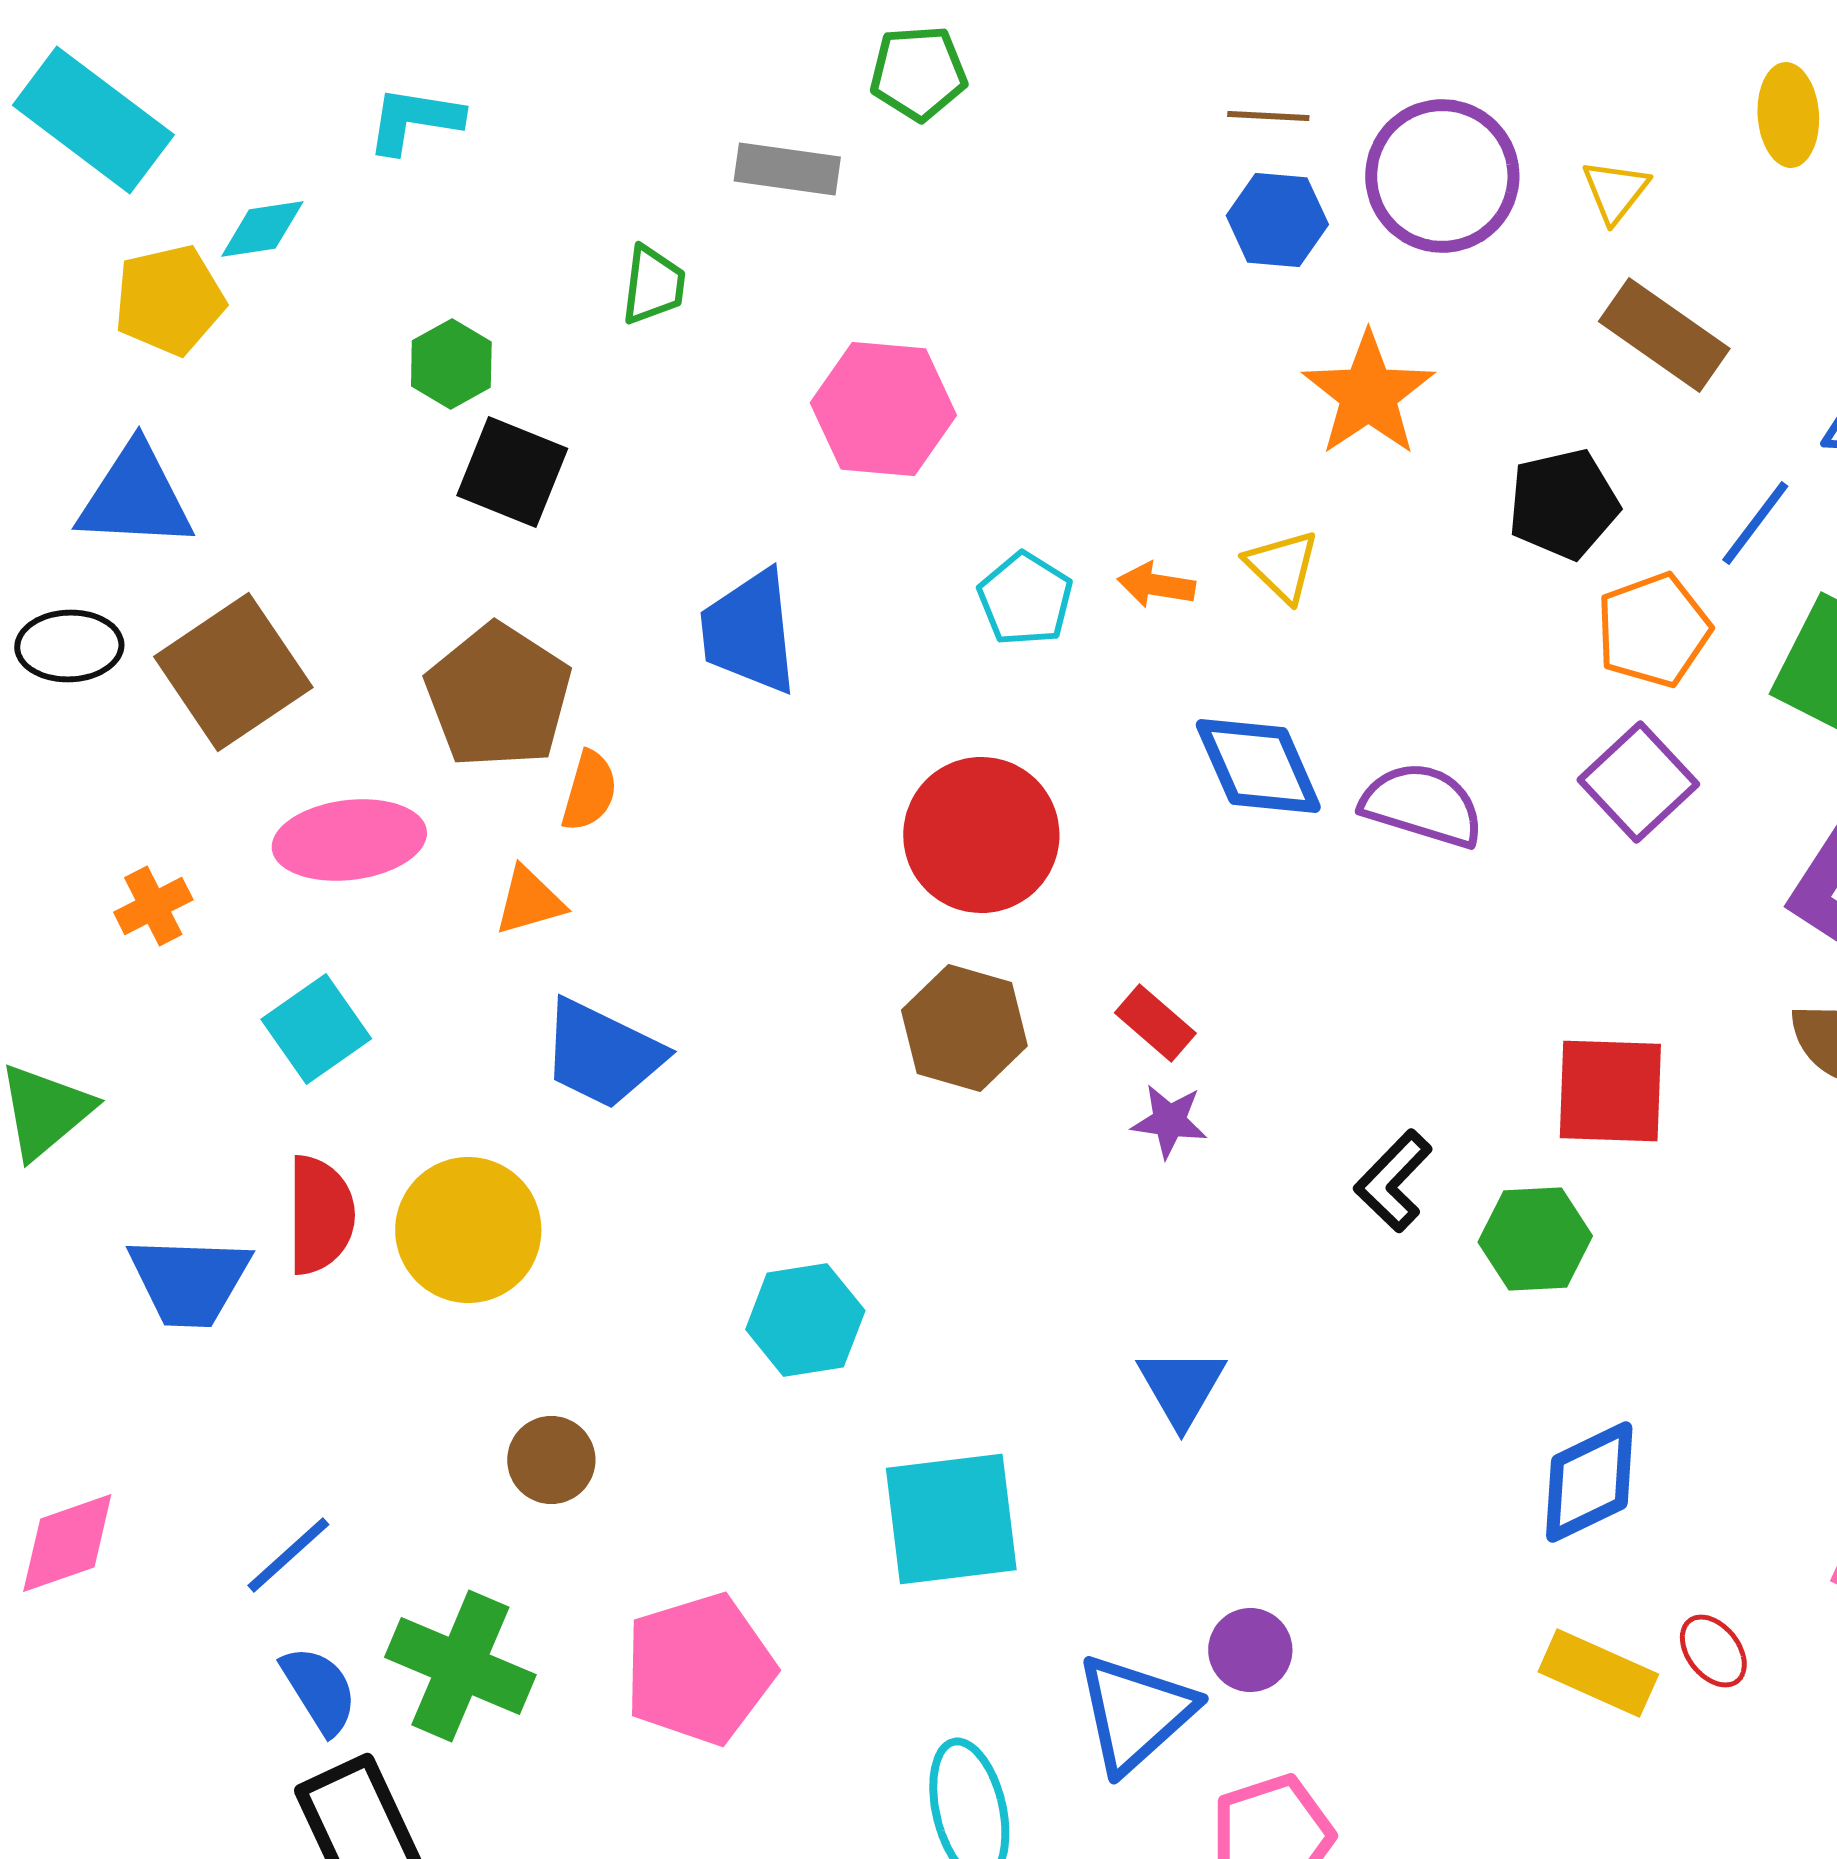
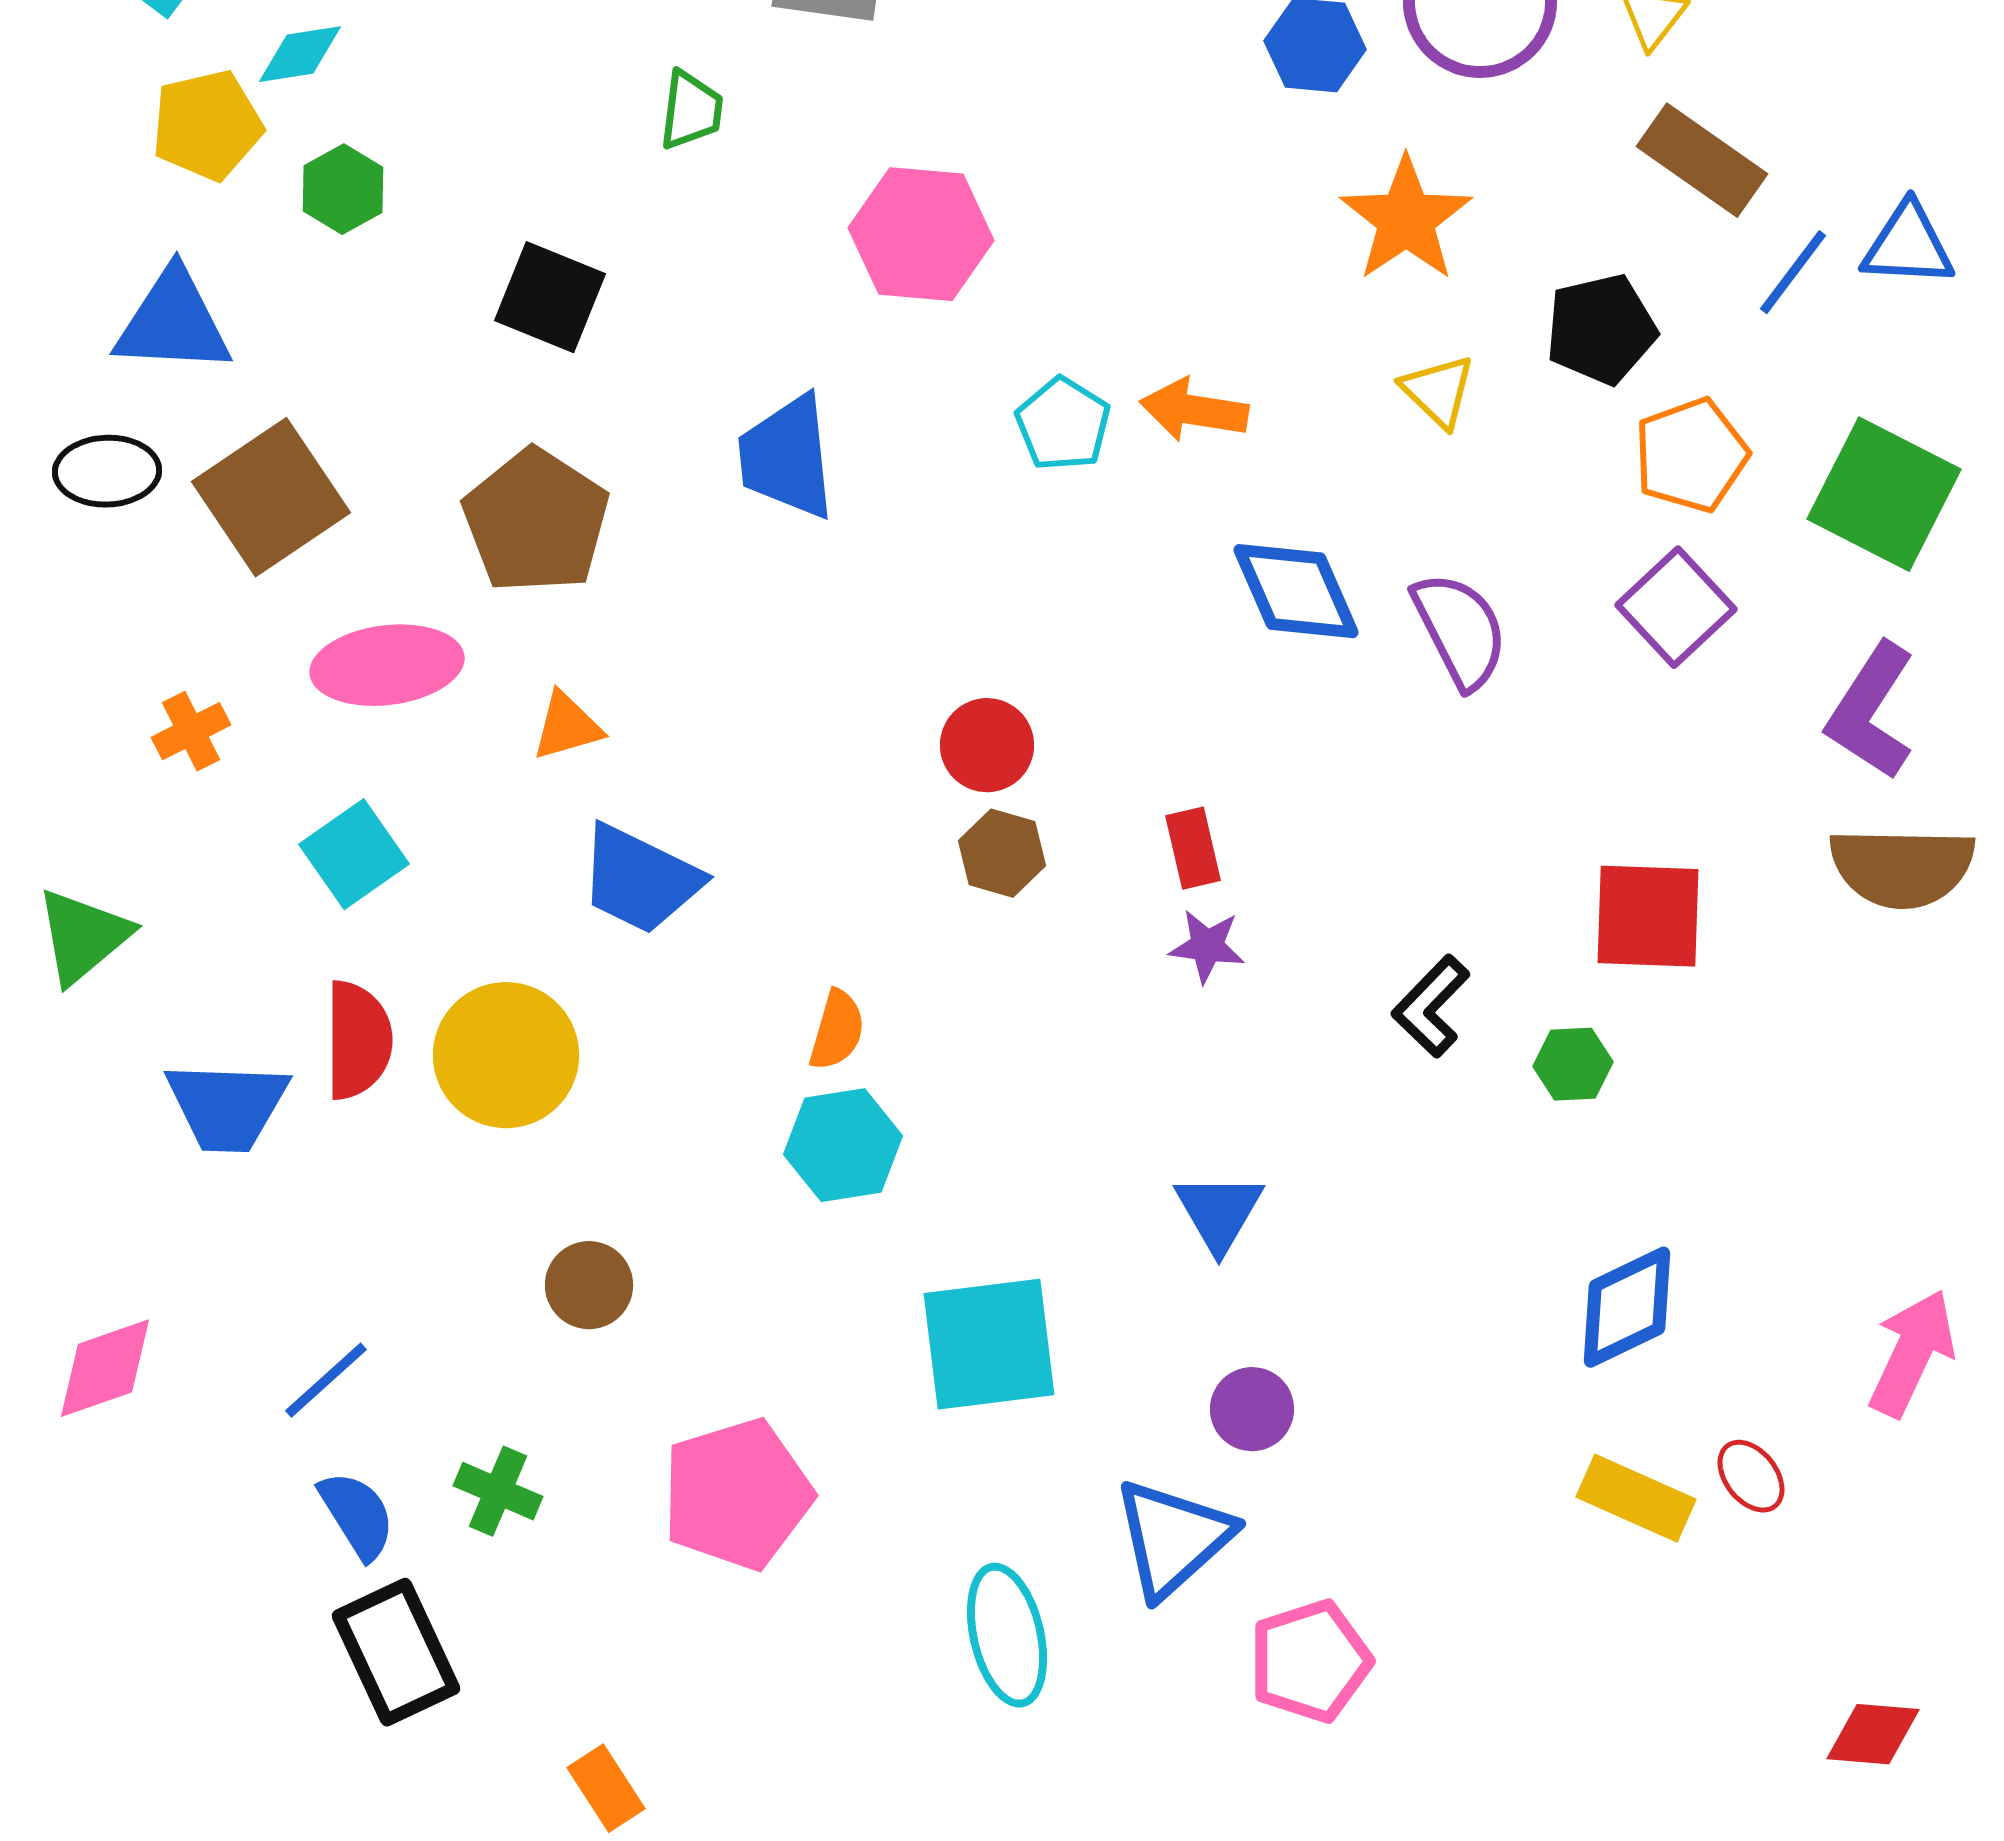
green hexagon: (451, 364) -> (343, 189), moved
blue line: (1755, 523) -> (1793, 272), moved
yellow triangle: (1282, 566) -> (1438, 391), moved
orange arrow: (1156, 585) -> (1194, 410), size x1.4
orange semicircle: (589, 791) -> (837, 1030), moved
purple semicircle: (1422, 805) -> (1460, 630), turned 46
red circle: (981, 835) -> (987, 745), moved, size x0.6
red rectangle: (1155, 1023) -> (1193, 848), turned 36
brown hexagon: (964, 1028) -> (1002, 853), size x0.7
green hexagon: (1535, 1239) -> (1573, 1064), size x0.7
purple circle: (1250, 1650) -> (1252, 1409), moved
green cross: (460, 1666) -> (498, 1491), size x0.6

